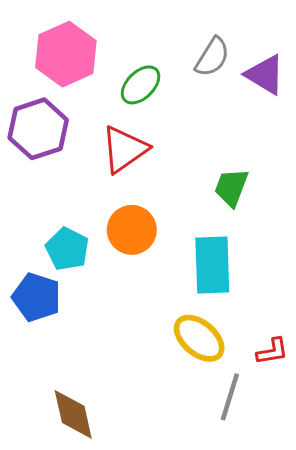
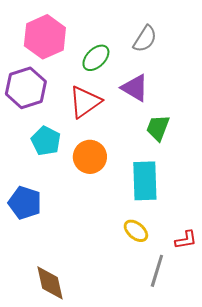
purple triangle: (265, 75) -> (135, 88), moved
cyan pentagon: (67, 249) -> (46, 141), moved
yellow ellipse: (199, 338) -> (136, 231), size x0.7

